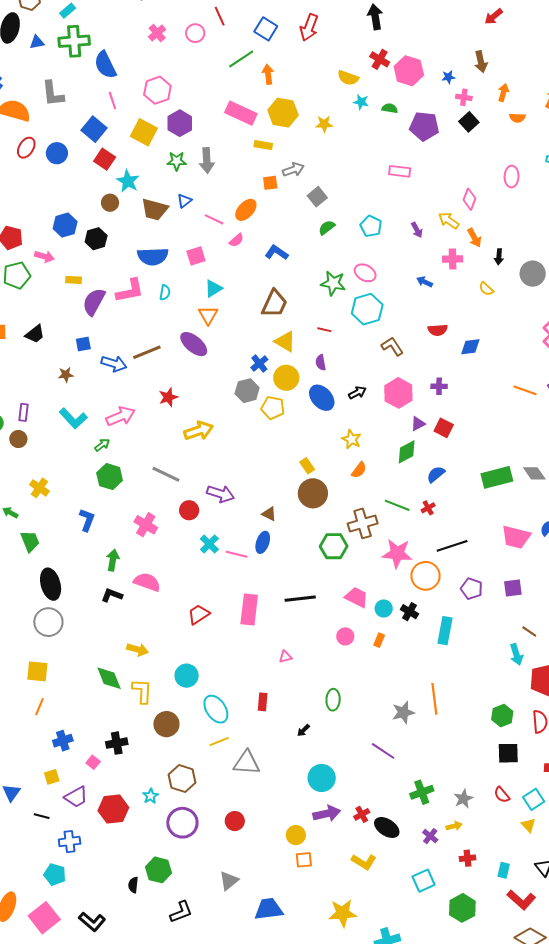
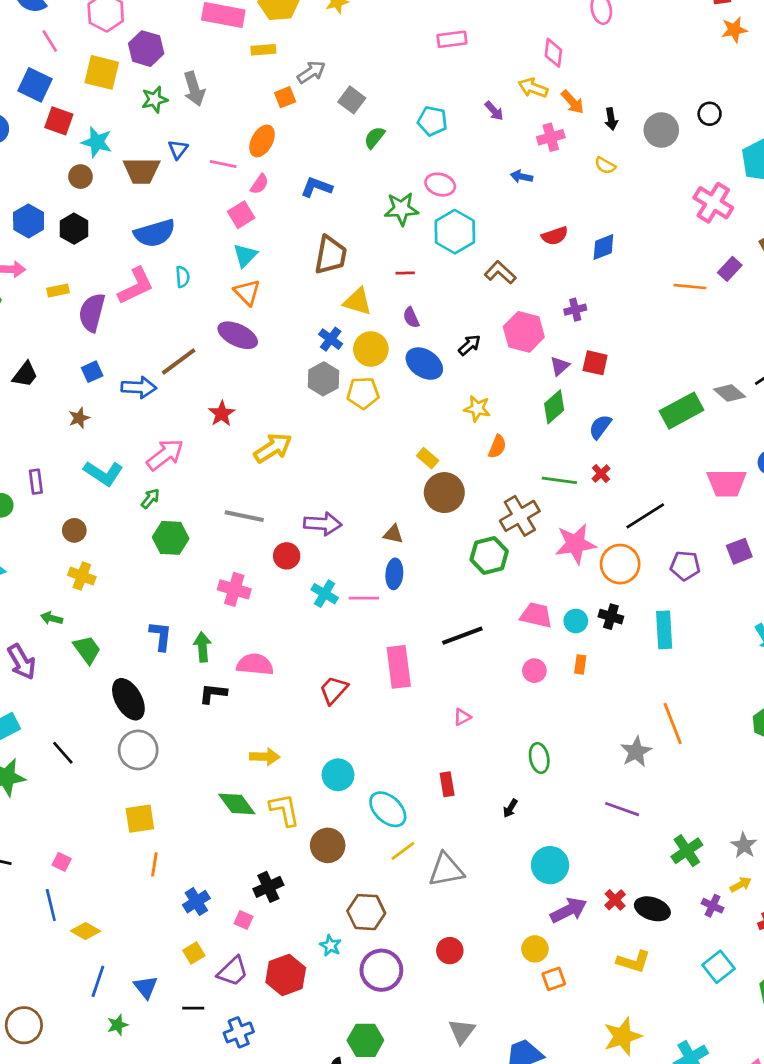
pink square: (196, 256) -> (241, 215), moved
brown circle: (18, 439) -> (74, 530), moved
blue L-shape: (87, 520) -> (161, 636), moved

